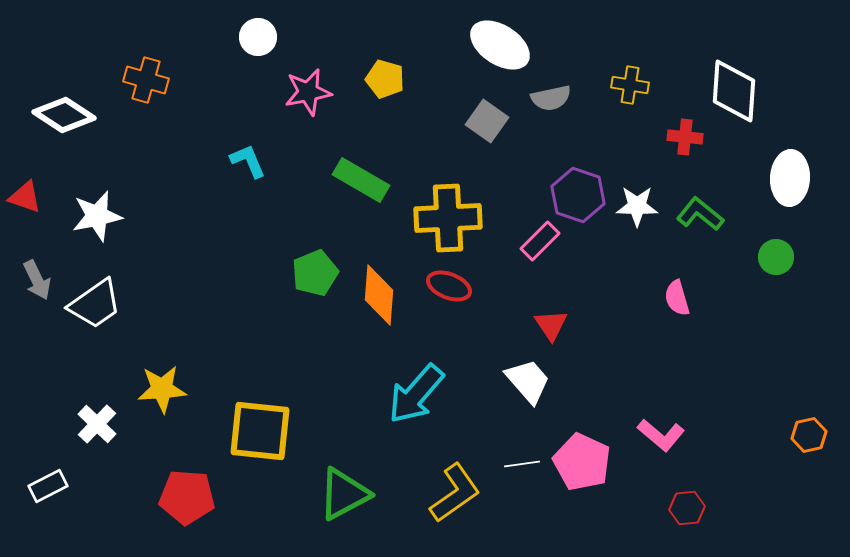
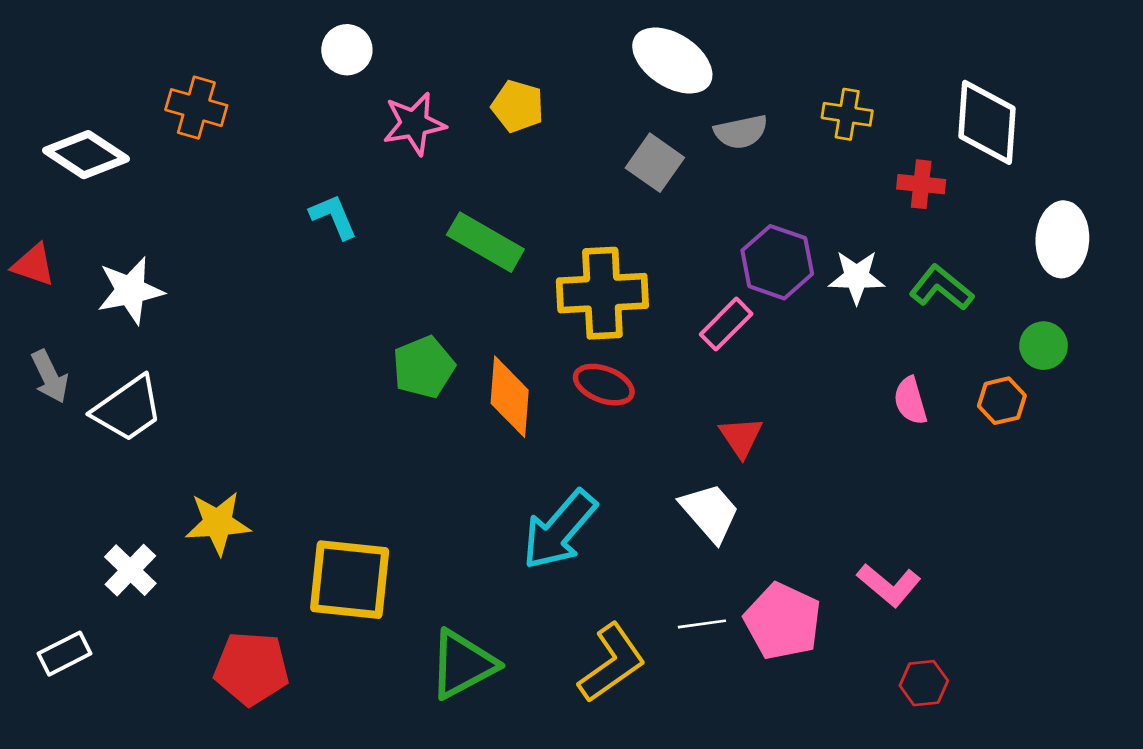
orange hexagon: (809, 435) -> (1002, 401), moved

